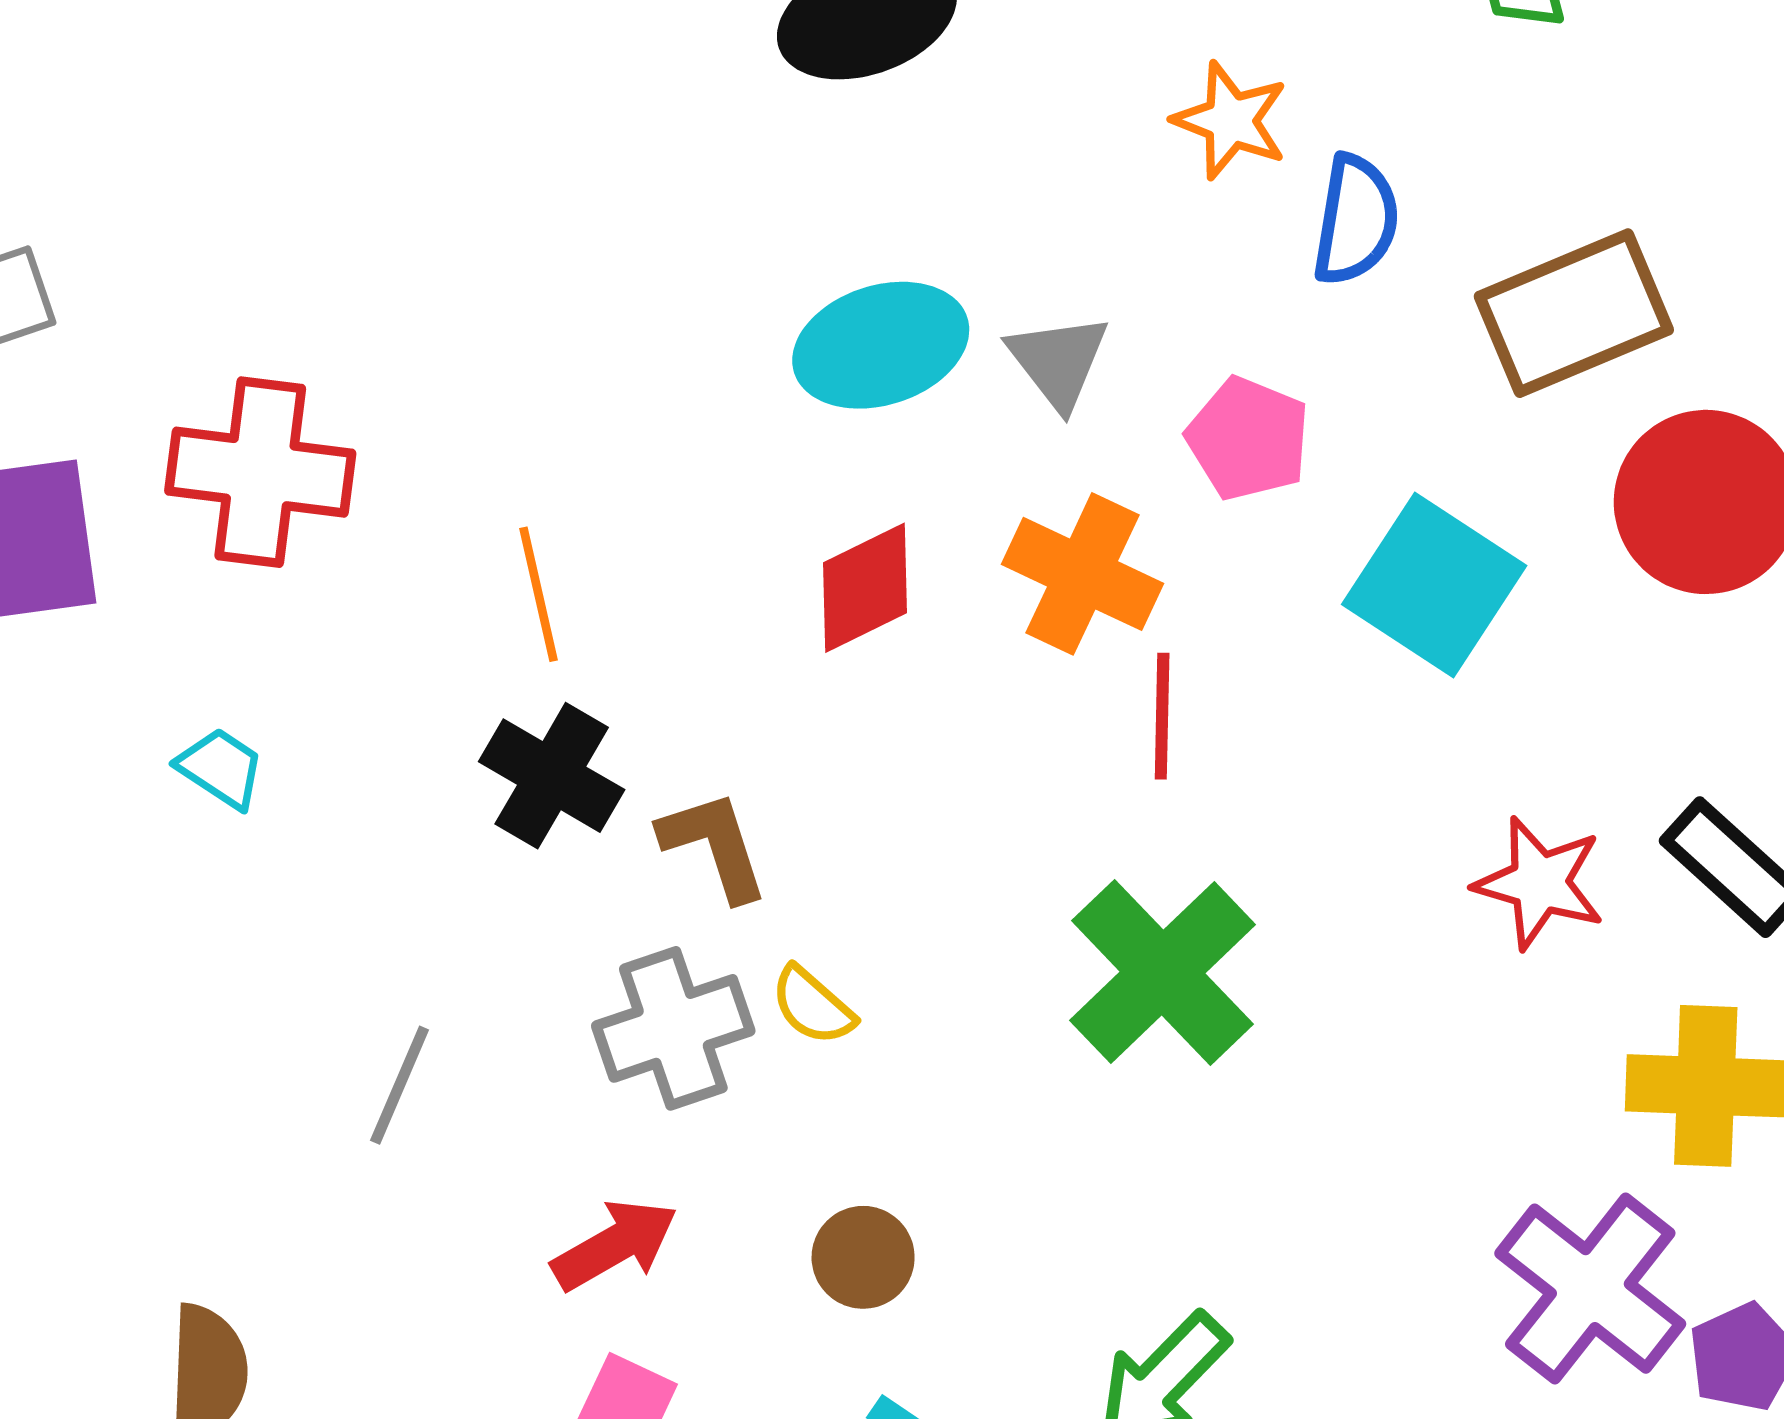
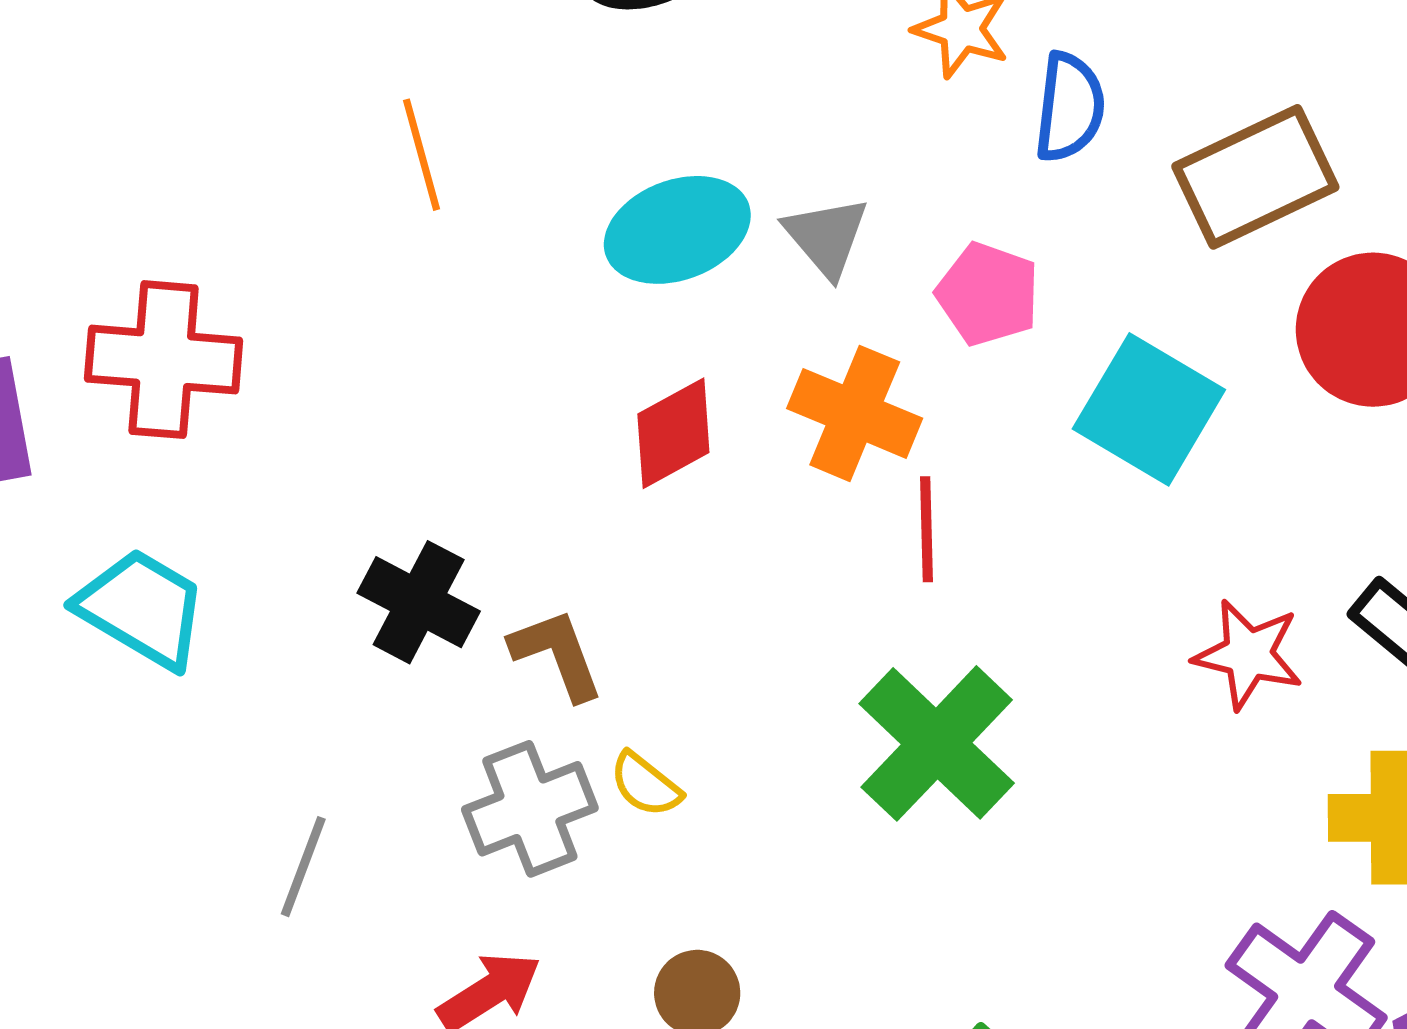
orange line: (538, 594) -> (422, 155), moved
cyan trapezoid: (221, 768) -> (142, 608), size x1.8

